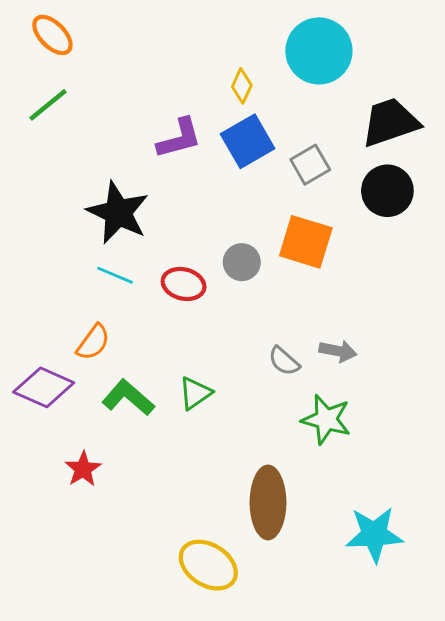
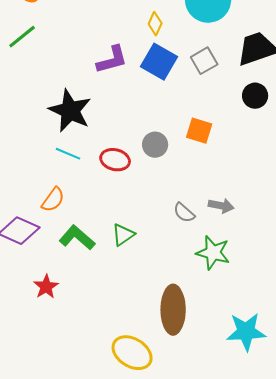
blue square: (248, 141) -> (159, 62), turned -30
gray square: (310, 165) -> (204, 61), moved
black circle: (387, 191) -> (255, 96), size x0.7
orange square: (306, 242) -> (199, 131), size x0.7

